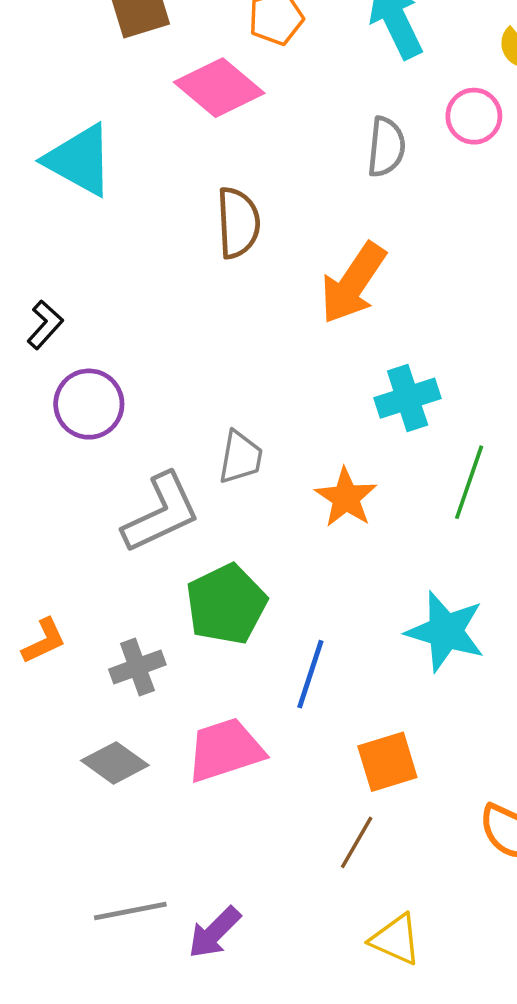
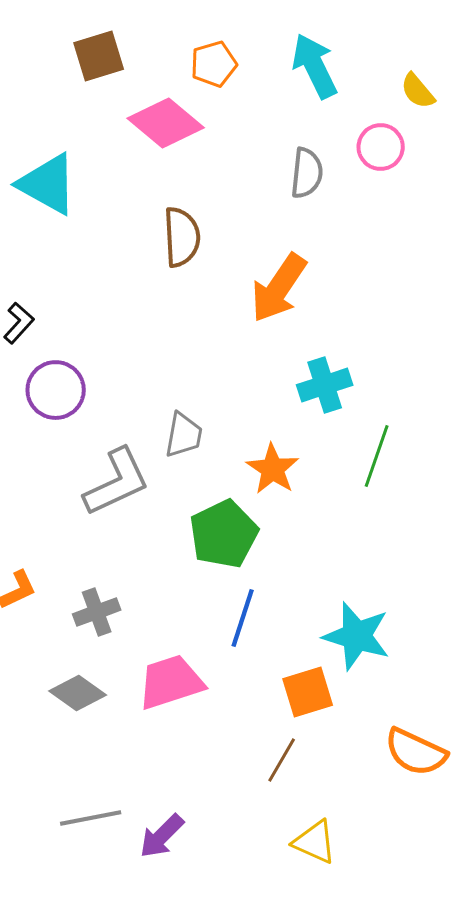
green pentagon: (226, 604) -> (224, 534), moved
cyan star: (445, 631) -> (357, 636), moved

